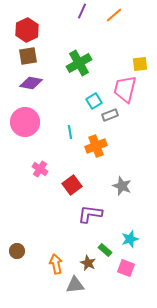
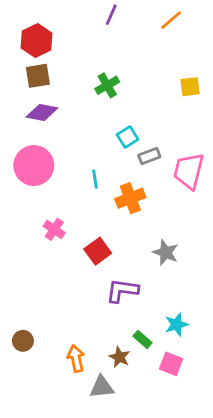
orange line: (114, 15) -> (171, 20), moved
green cross: (79, 63) -> (107, 85), size x0.7
pink trapezoid: (125, 89) -> (189, 171), moved

